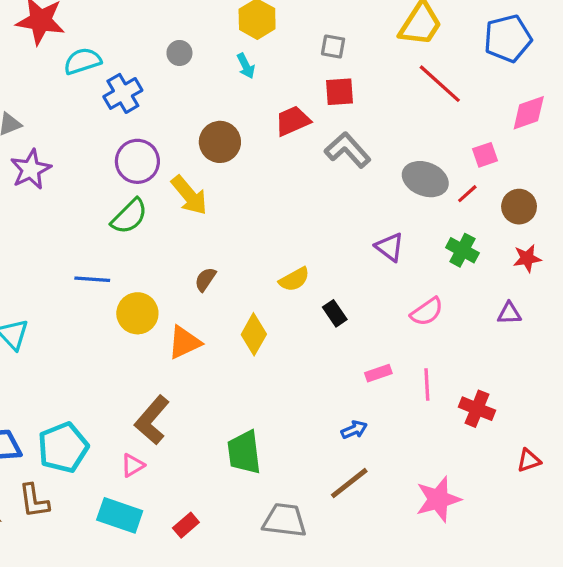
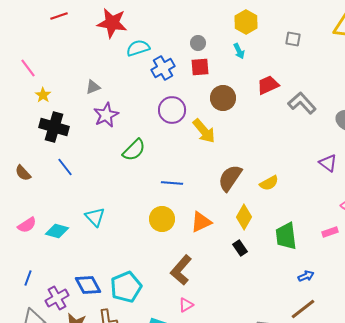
red square: (340, 92) -> (200, 67), moved
green semicircle: (129, 216) -> (134, 150), moved
blue line: (92, 279) -> (172, 183), moved
brown semicircle: (205, 279) -> (230, 178), moved, size x1.8
yellow circle: (137, 313) -> (162, 219), moved
black rectangle: (335, 313) -> (240, 248), moved
pink rectangle: (378, 373) -> (330, 232), moved
green trapezoid: (244, 452) -> (286, 236), moved
pink triangle: (133, 465) -> (186, 305), moved

